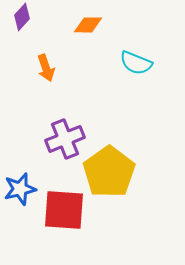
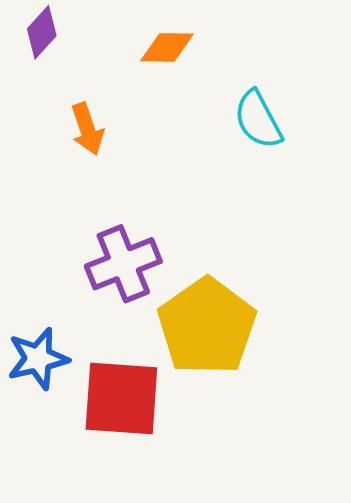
cyan semicircle: (136, 63) -> (258, 120), turned 40

